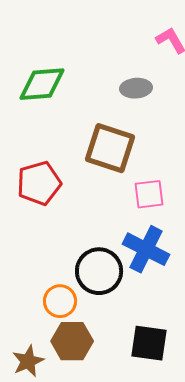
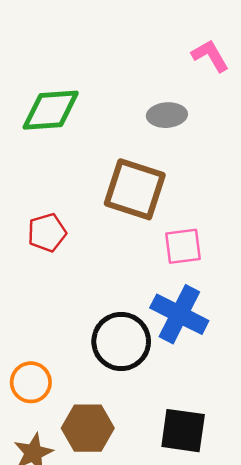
red pentagon: (39, 183) -> (47, 233), size x0.7
orange circle: (60, 301) -> (31, 382), moved

